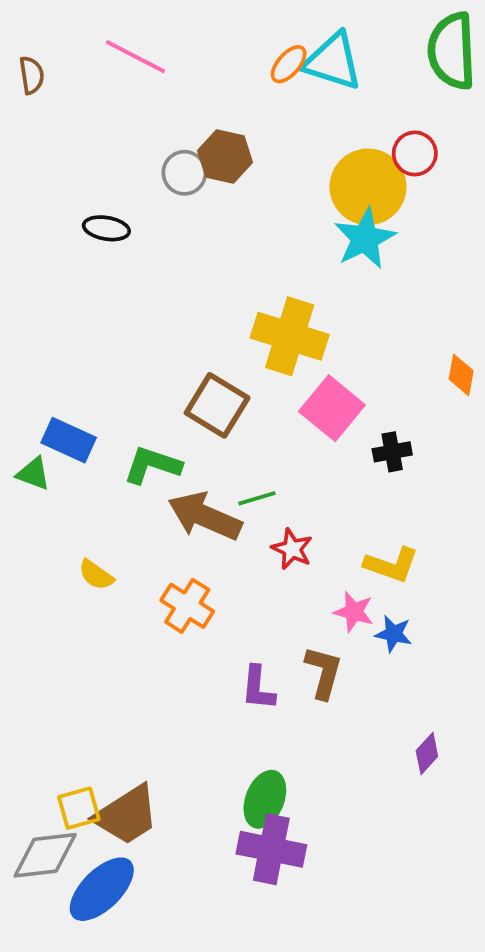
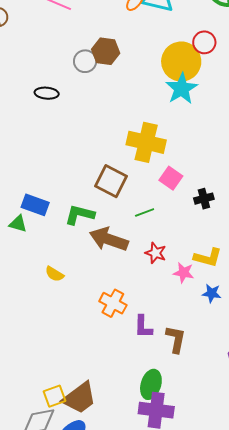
pink square: (332, 408) -> (171, 178), size x0.7
green line: (257, 498) -> (145, 213), moved
orange cross: (187, 606) -> (113, 303), moved
pink star: (354, 612) -> (184, 273), moved
brown L-shape: (324, 672) -> (176, 339), moved

